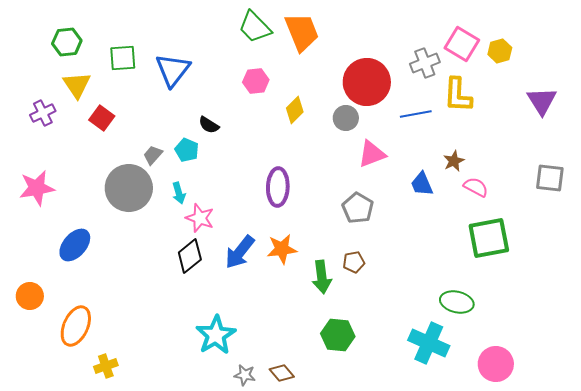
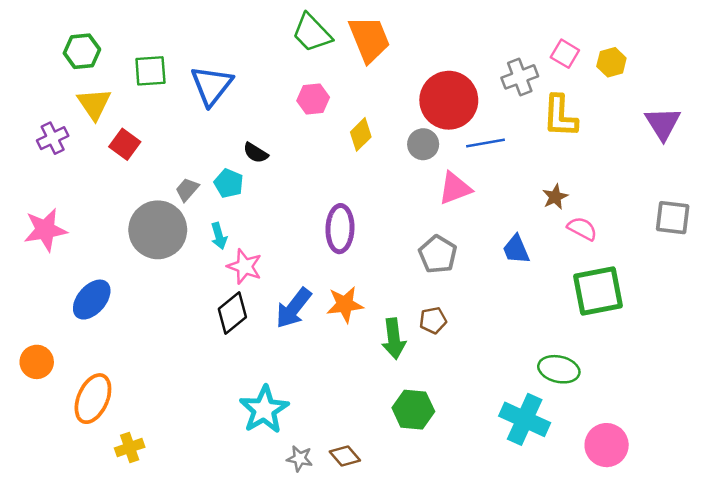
pink square: (462, 44) -> (565, 54), size x0.7
blue line: (416, 114) -> (485, 143), moved
blue trapezoid: (422, 184) -> (516, 249), moved

